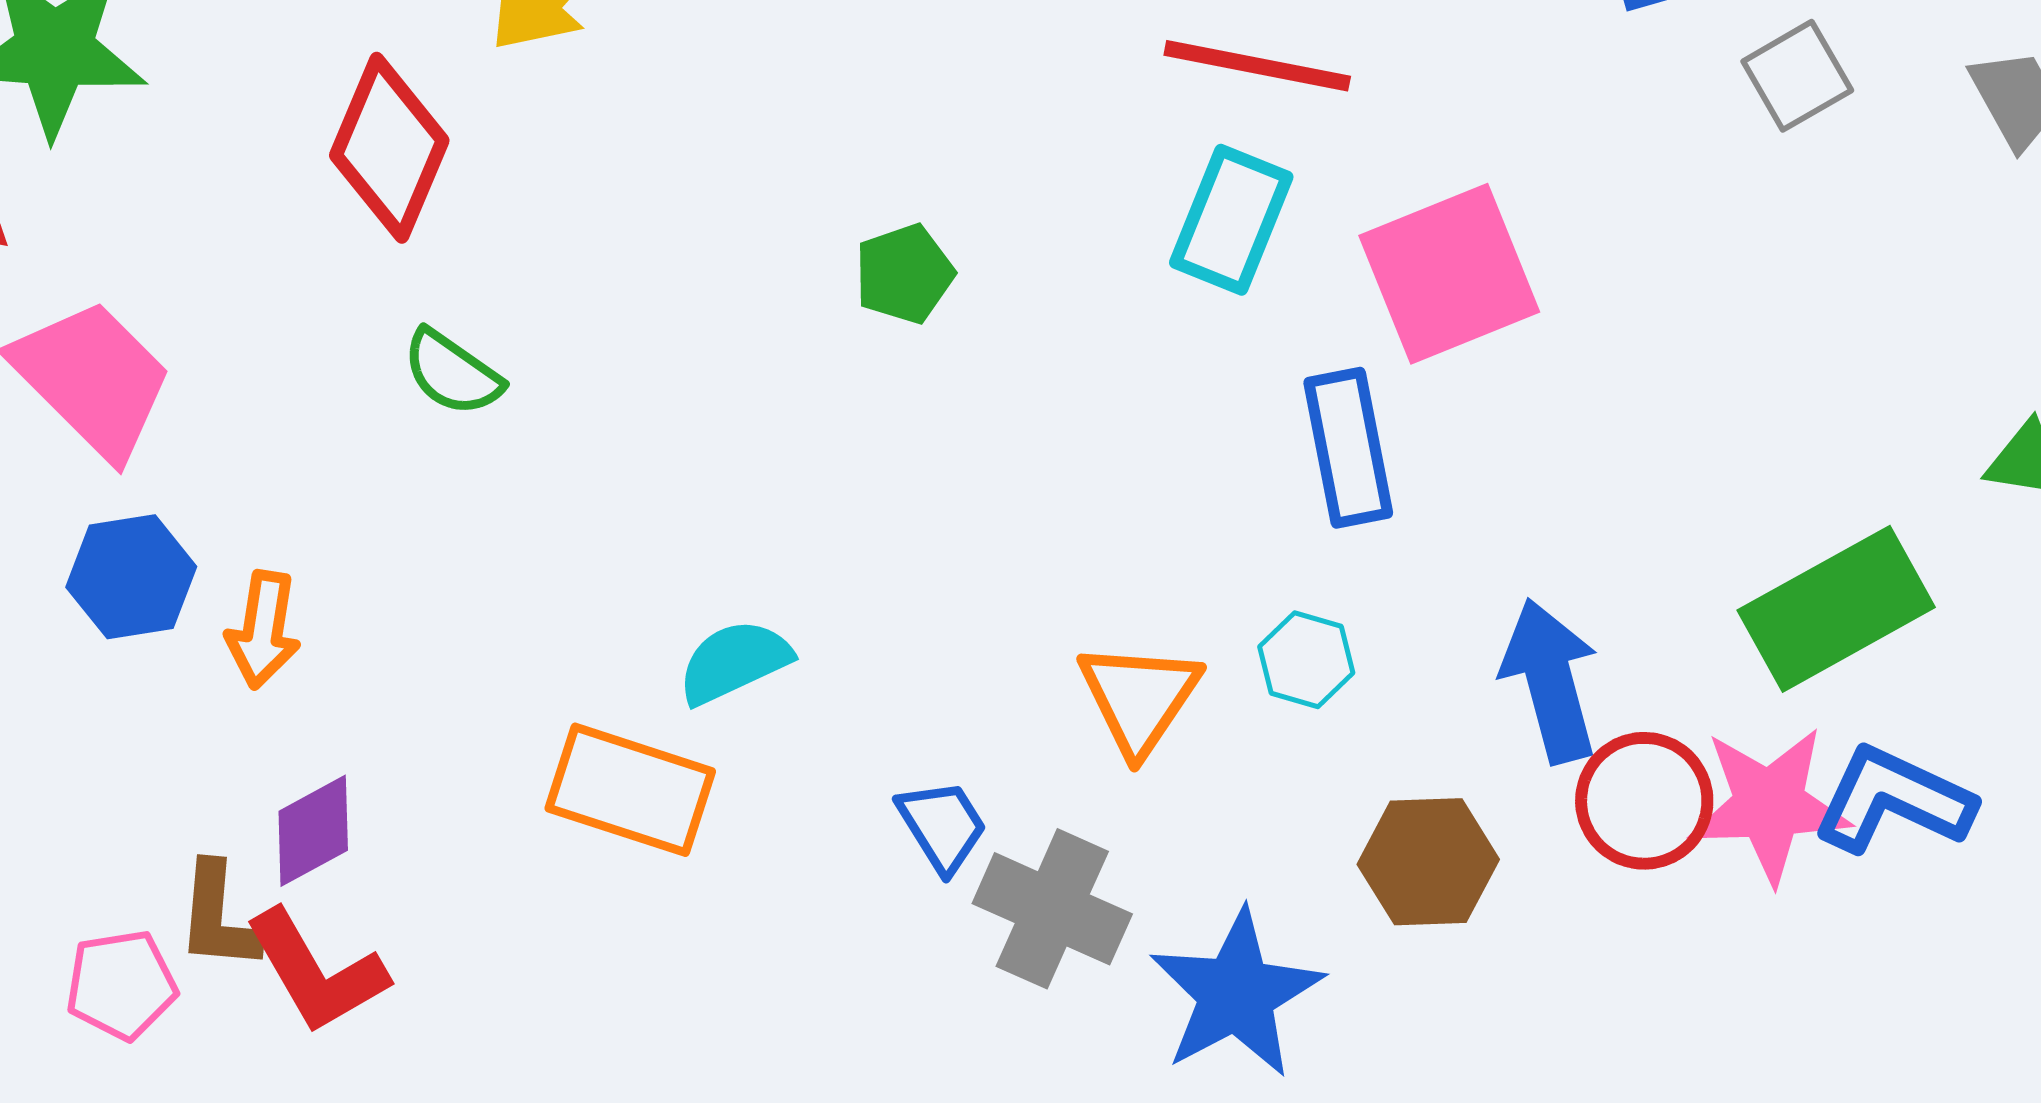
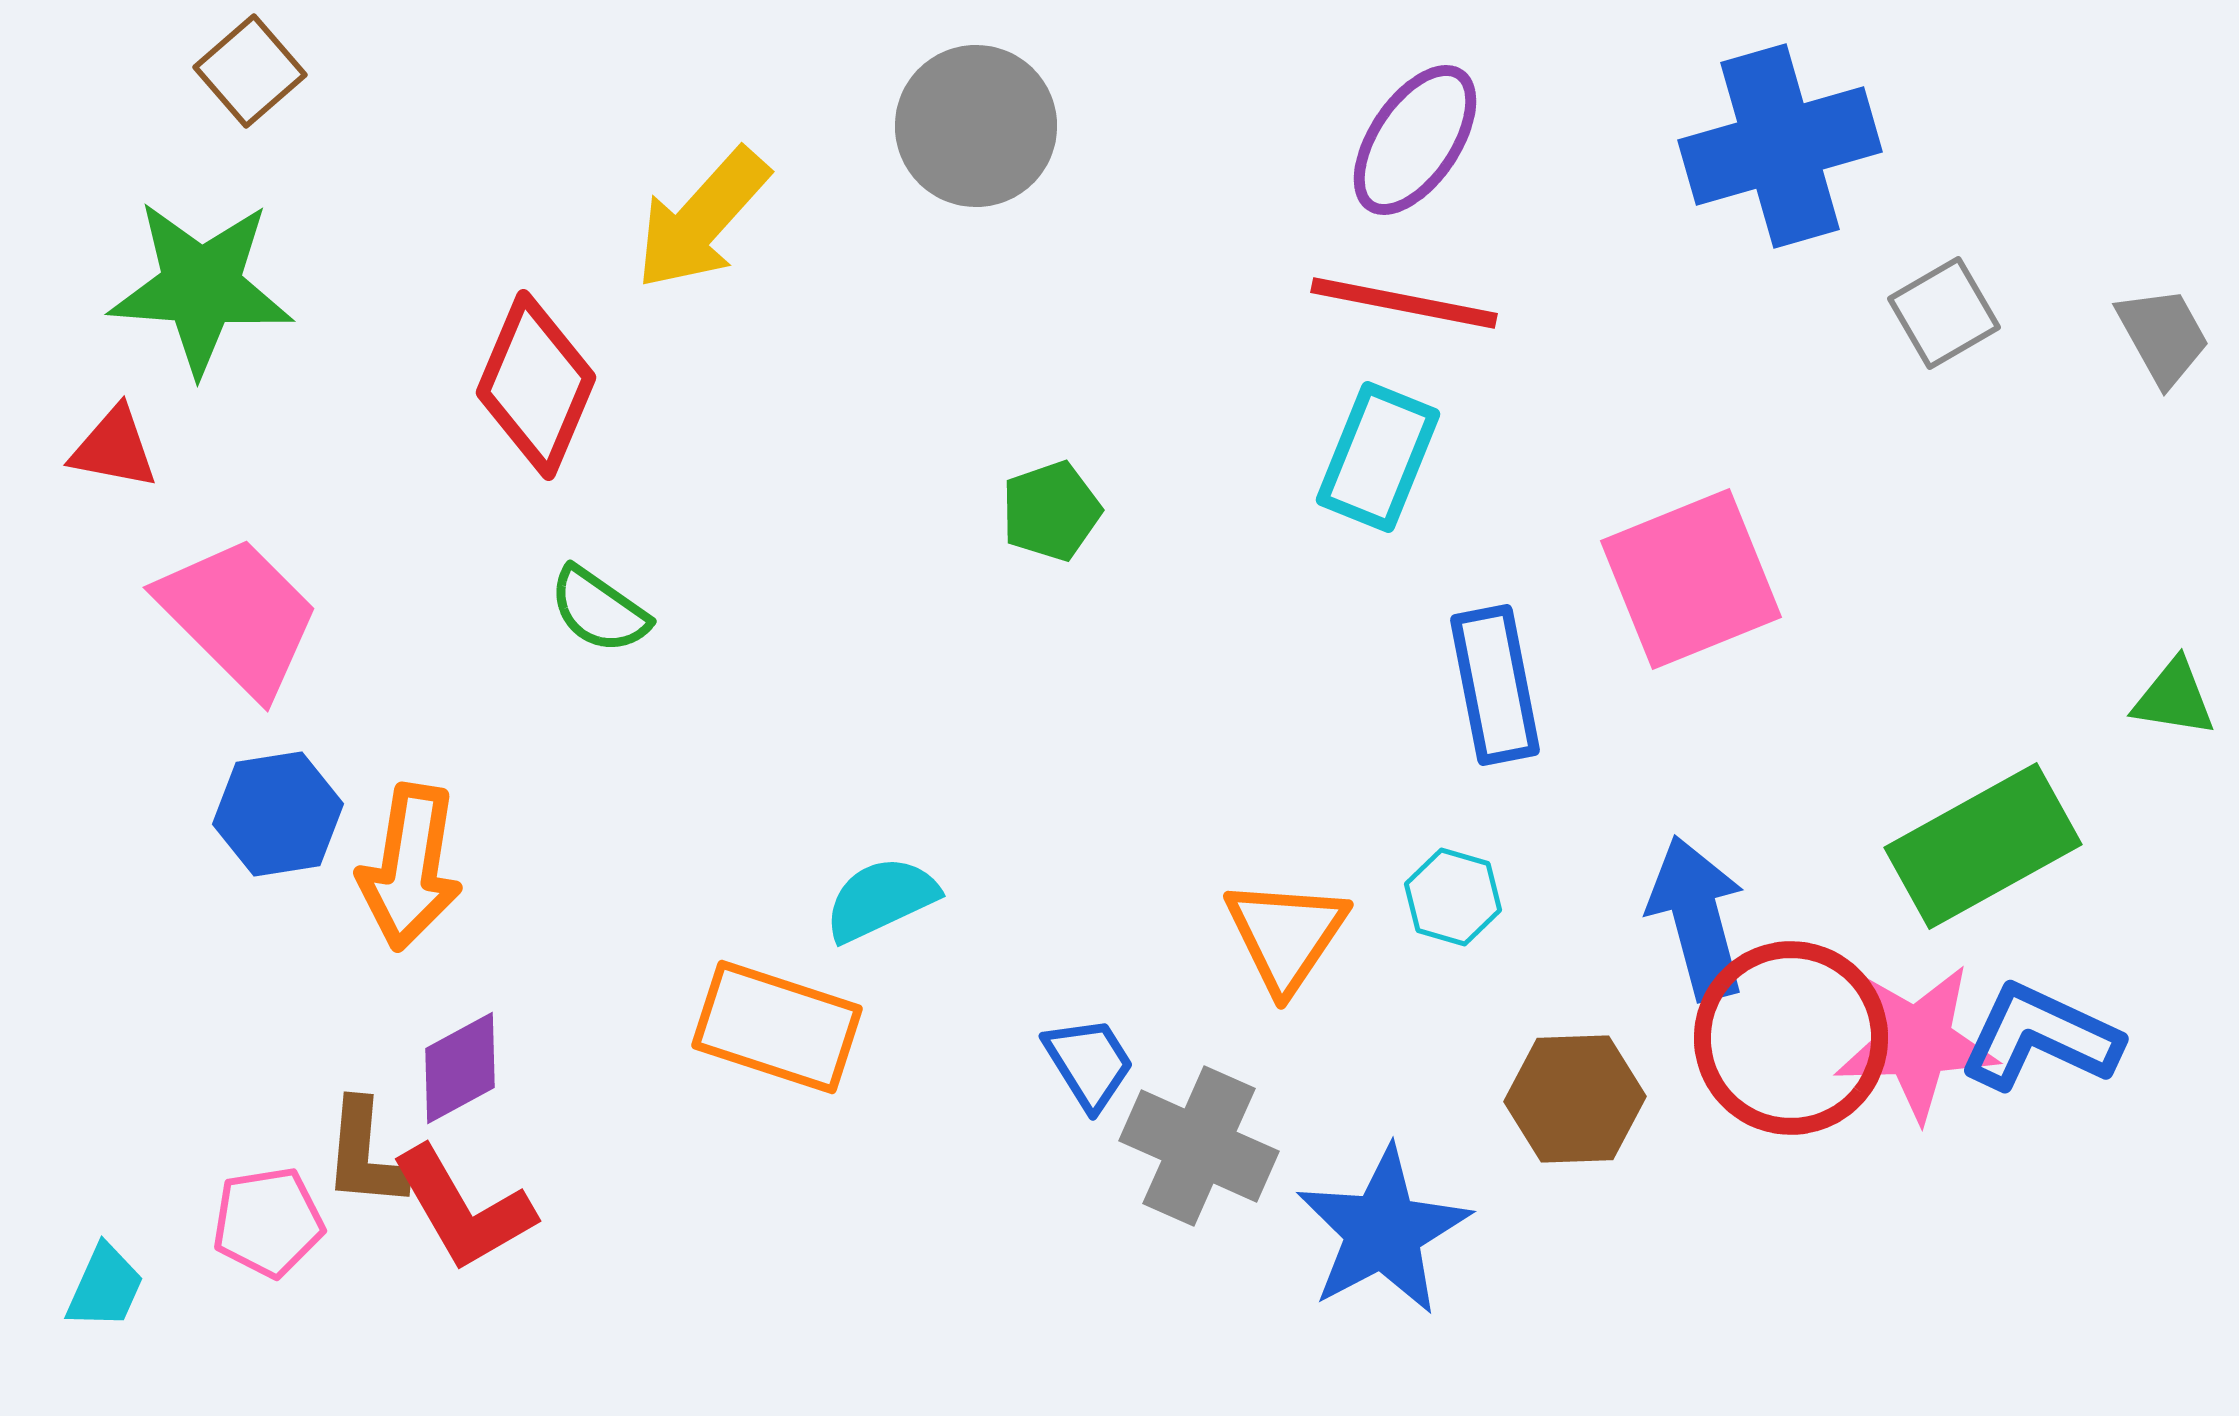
pink square: (1449, 274) -> (1691, 579), moved
orange arrow: (263, 630) -> (410, 867), size x1.4
red circle: (1644, 801) -> (1791, 1038), size x1.4

